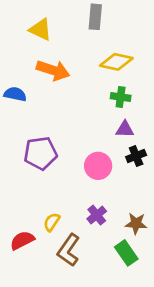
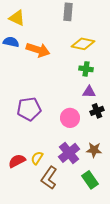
yellow triangle: (40, 30) -> (17, 18), moved
blue semicircle: (15, 94) -> (11, 42), moved
purple cross: (97, 215) -> (69, 153), size x1.5
brown star: (136, 223) -> (94, 150), moved
red semicircle: (22, 240) -> (17, 161), moved

